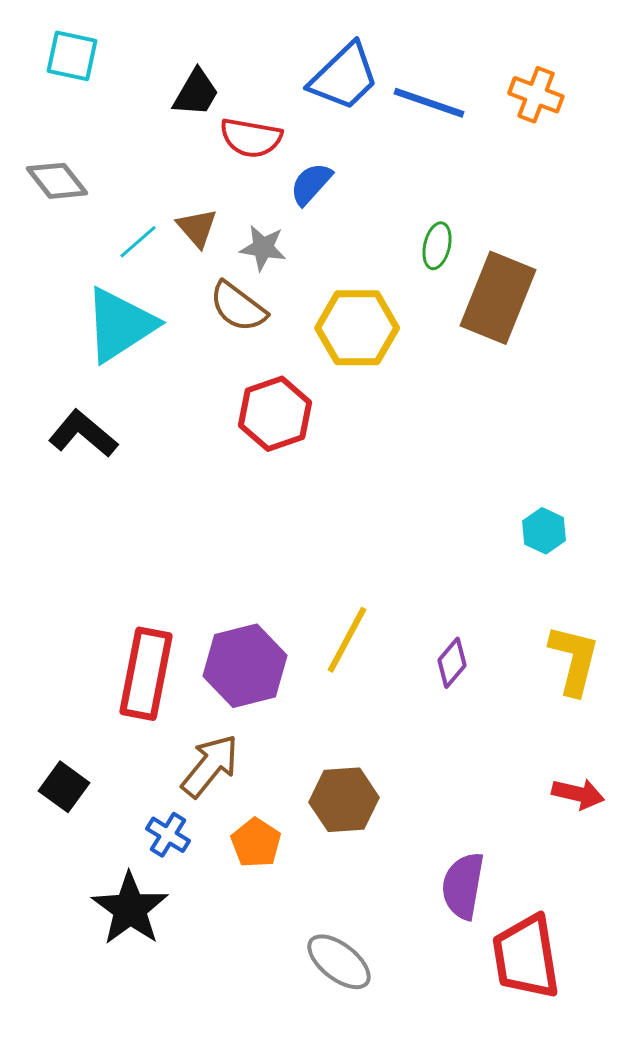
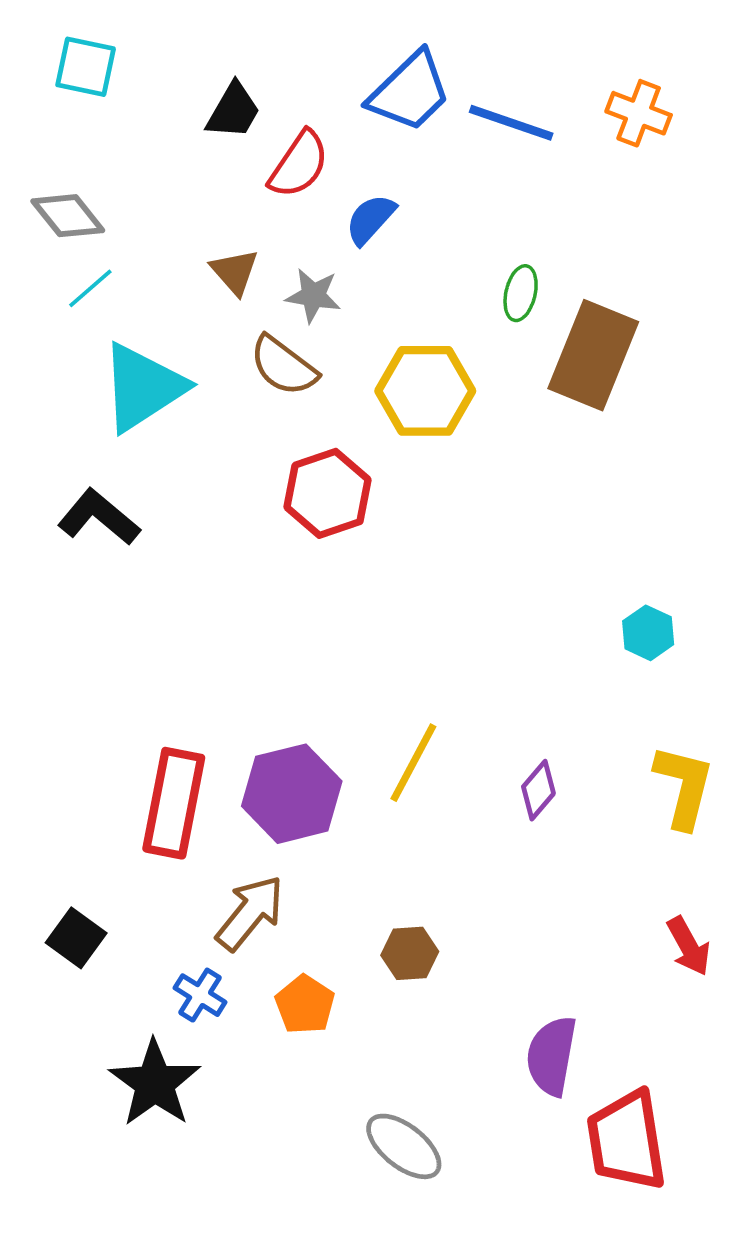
red semicircle: (251, 138) -> (299, 164), turned -66
cyan line: (138, 242) -> (90, 288), moved
red arrow: (578, 794) -> (689, 946), turned 48
brown hexagon: (344, 800) -> (410, 953), size x0.7

